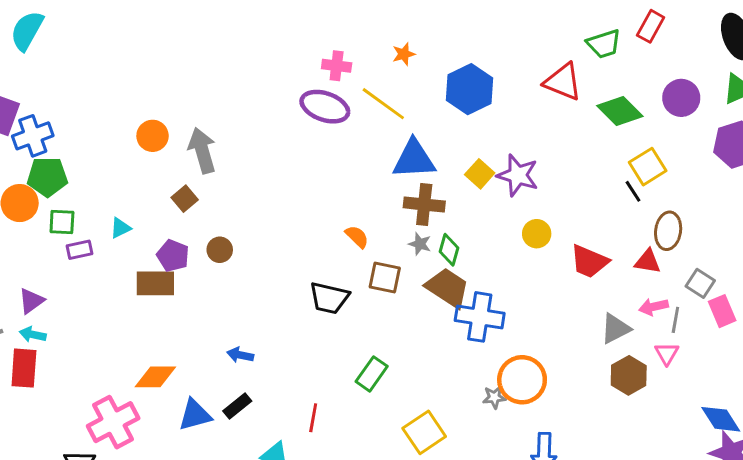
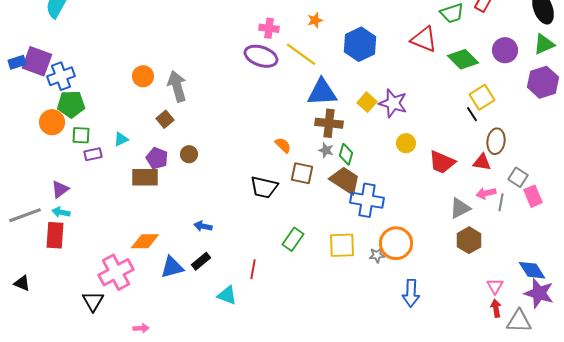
pink triangle: (667, 353) -> (495, 286), moved
yellow square: (424, 432) -> (342, 245), moved, turned 32

